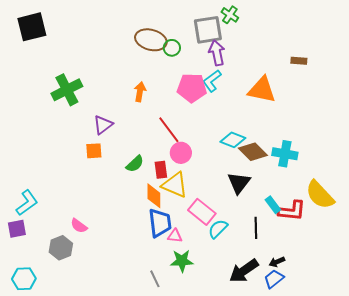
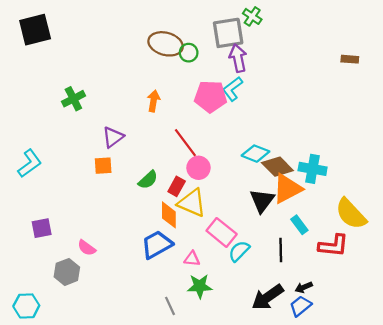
brown rectangle: (299, 61) -> (350, 59), moved
green cross: (67, 90) -> (73, 99), size x0.7
orange triangle: (262, 90) -> (287, 189), moved, turned -40
red rectangle: (161, 170) -> (177, 186), turned 36
cyan L-shape: (27, 203) -> (30, 163), moved
red L-shape: (292, 211) -> (333, 246), moved
blue trapezoid: (160, 223) -> (157, 245), moved, turned -112
purple square: (17, 229) -> (42, 228), moved

